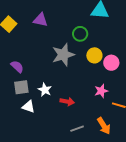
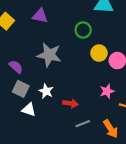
gray star: (63, 55) -> (49, 55), moved, turned 30
gray square: (21, 87) -> (21, 89), turned 35
gray line: (77, 129) -> (83, 124), moved

